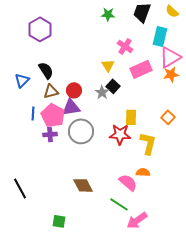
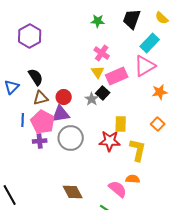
cyan rectangle: (160, 36) -> (150, 43), turned 30
pink cross: (125, 46) -> (102, 53), moved
pink triangle: (170, 57) -> (145, 66), moved
pink rectangle: (141, 69) -> (117, 76), moved
orange star: (171, 74) -> (160, 92), moved

